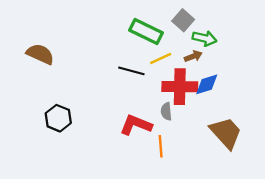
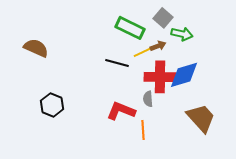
brown arrow: (193, 56) -> (158, 46), moved
blue diamond: (207, 84) -> (184, 75), size x1.4

